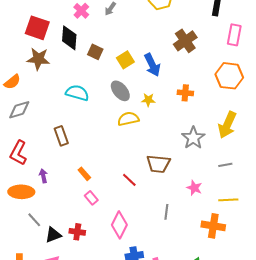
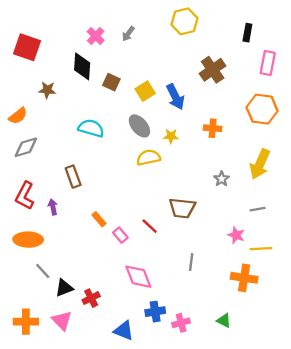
red square: (37, 28) -> (27, 47), moved
brown star: (38, 59) -> (47, 90), size x0.7
gray star: (193, 138) -> (222, 179), size x0.6
purple arrow: (43, 176) -> (53, 207), moved
pink star: (194, 188) -> (236, 235), moved
pink rectangle: (91, 198) -> (120, 235), moved
pink diamond: (119, 225) -> (138, 277), turned -48
red cross: (77, 232) -> (91, 298), moved, turned -35

